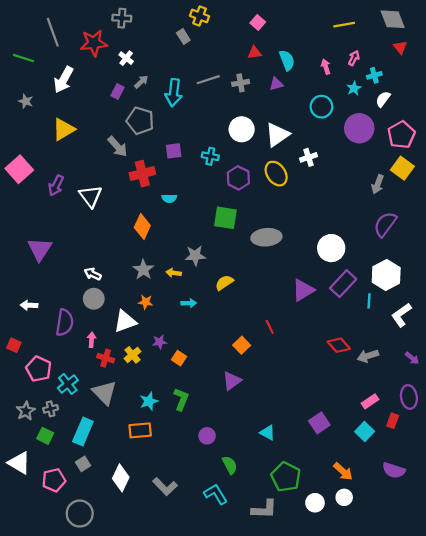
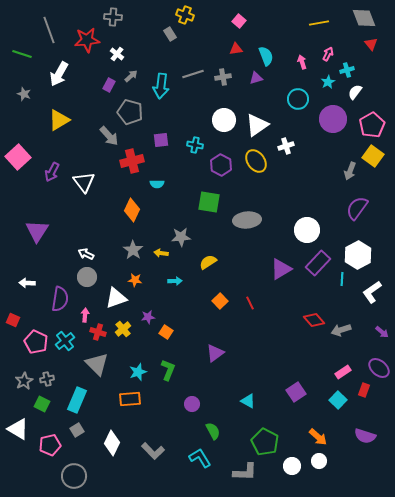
orange square: (242, 345) -> (220, 301), moved
cyan cross: (68, 384) -> (65, 341), moved
purple ellipse: (409, 397) -> (379, 368), turned -40

